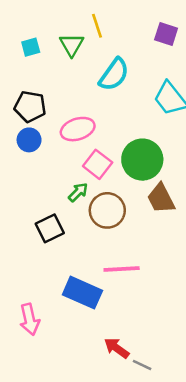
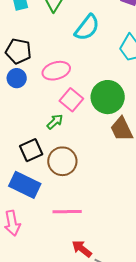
brown circle: (107, 210) -> (62, 161), moved
pink line: (122, 269) -> (67, 212), moved
blue rectangle: (82, 293) -> (25, 185), moved

